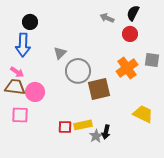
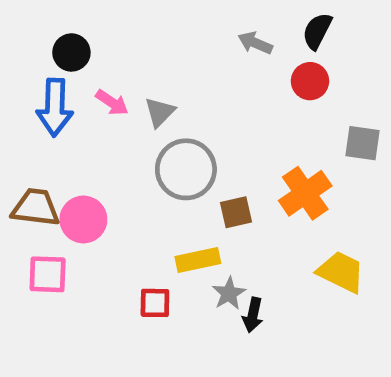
gray triangle: (60, 53) -> (160, 112), moved
orange cross: (127, 68) -> (305, 193), moved
pink arrow: (17, 72) -> (112, 103), moved
brown square: (99, 89) -> (236, 212), size x0.6
yellow rectangle: (83, 125) -> (198, 260), moved
gray star: (96, 136) -> (229, 293), moved

